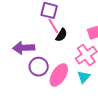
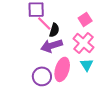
purple arrow: (24, 48) -> (52, 46), moved
purple circle: (39, 67) -> (42, 76), moved

